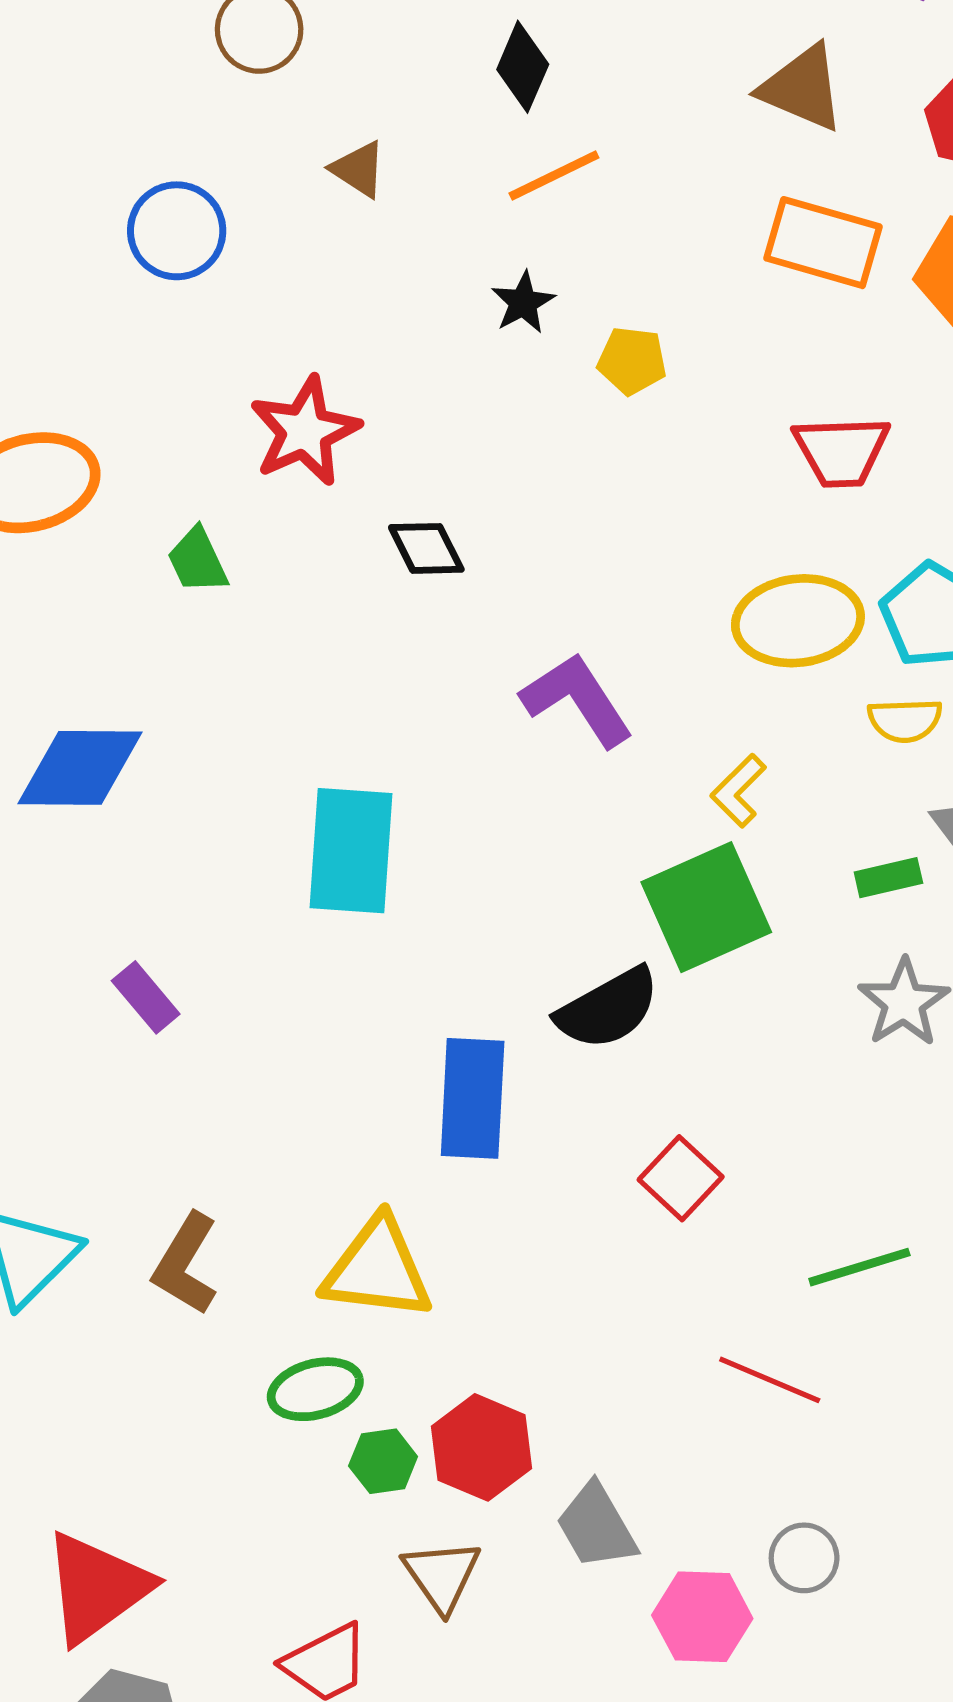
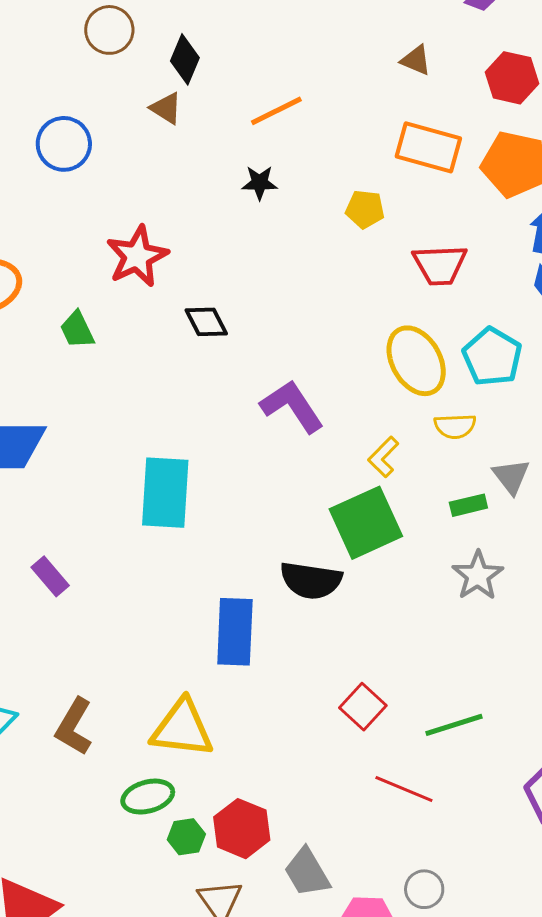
black diamond: (523, 67) -> (185, 59), moved
brown triangle: (802, 88) -> (416, 60), size x0.6
black star: (523, 303) -> (260, 183), turned 30
yellow pentagon: (632, 361) -> (365, 209), moved
yellow ellipse: (798, 621) -> (416, 361), turned 68
yellow semicircle: (905, 720) -> (455, 426), moved
black semicircle: (608, 1009) -> (311, 580), turned 38
red square: (681, 1178) -> (363, 707), moved

